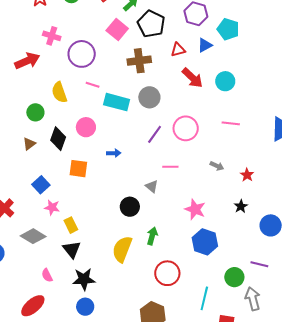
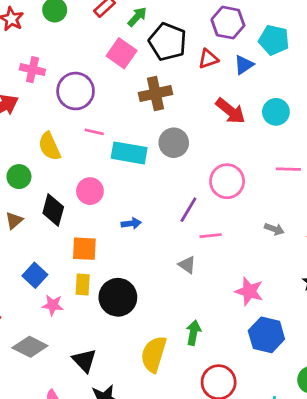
red triangle: (178, 50) -> (208, 59), moved
purple line: (155, 134) -> (188, 210), moved
black circle: (130, 207) -> (118, 297), moved, size x1.4
yellow rectangle: (71, 225) -> (83, 285), moved, turned 35

